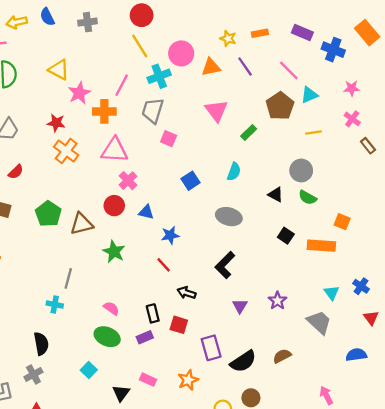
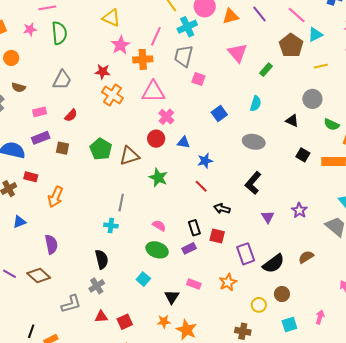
yellow triangle: (59, 70) -> (111, 18), moved
green semicircle: (308, 198) -> (332, 124), moved

